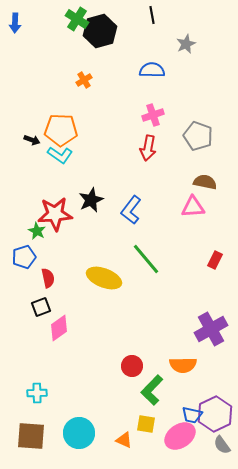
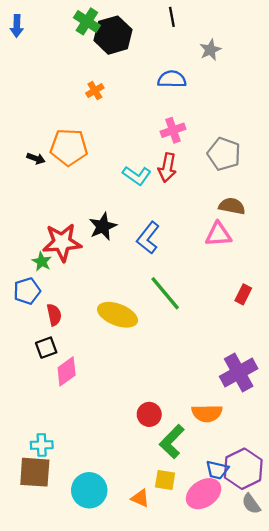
cyan L-shape: (60, 155) -> (137, 175), moved
brown square: (31, 436) -> (35, 472), moved

